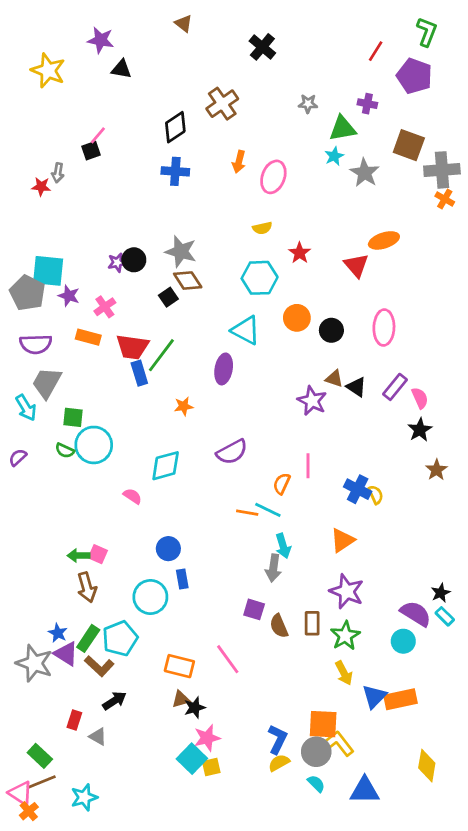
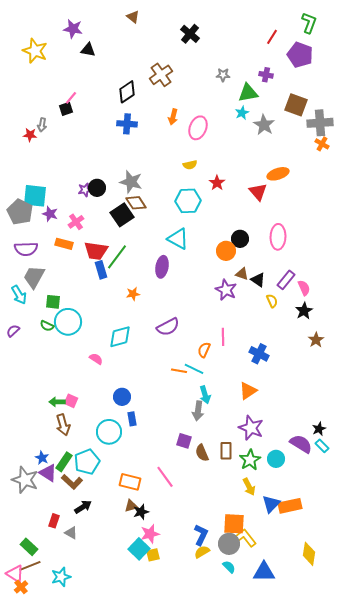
black square: (168, 297) -> (122, 215), size x1.6
orange circle: (297, 318) -> (226, 251), moved
yellow semicircle: (376, 495) -> (272, 301), moved
cyan circle: (403, 641) -> (276, 459), moved

